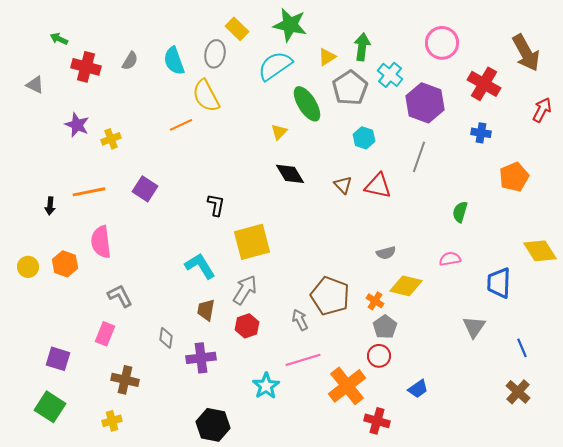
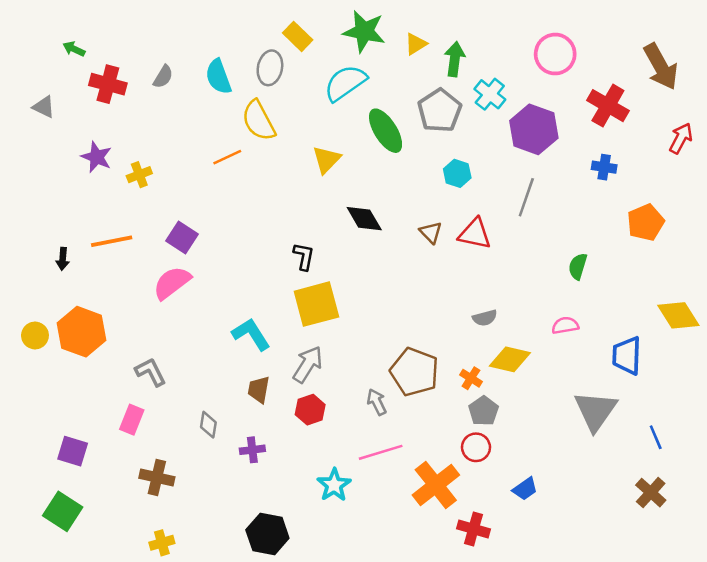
yellow triangle: (327, 57) -> (416, 44), moved
yellow triangle: (279, 132) -> (326, 160), moved, size x1.4
black L-shape: (216, 205) -> (304, 256), moved
pink semicircle: (101, 242) -> (172, 283), moved, turned 60
orange hexagon: (65, 264) -> (81, 332), size x1.5
gray triangle: (474, 327) -> (595, 411), size x1.5
purple cross: (201, 358) -> (252, 450), size x0.7
yellow cross: (112, 421) -> (162, 543), moved

